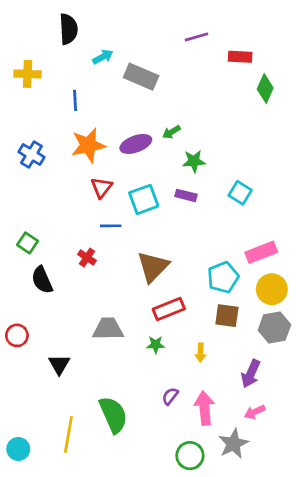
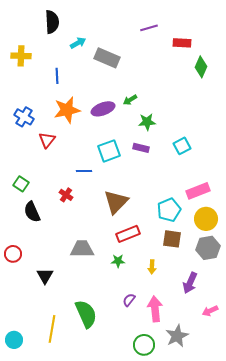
red triangle: (101, 188) -> (47, 140), moved
cyan square: (240, 193) -> (182, 146), turned 30
pink arrow: (255, 412) -> (210, 311), moved

